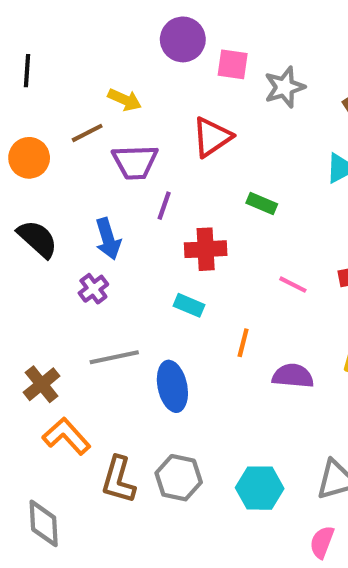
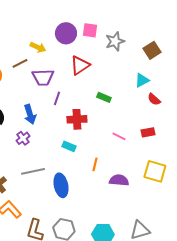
purple circle: (183, 39) -> (66, 33), moved

